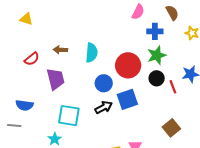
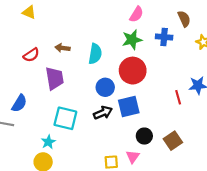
pink semicircle: (138, 12) -> (136, 14), moved
green star: (157, 55) -> (132, 40), moved
black circle: (157, 78) -> (144, 136), moved
blue semicircle: (24, 105) -> (19, 103), turned -72

